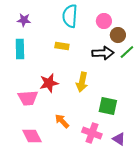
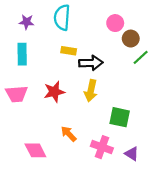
cyan semicircle: (70, 16) -> (62, 18), moved
black arrow: (103, 53) -> (91, 63), moved
pink trapezoid: (28, 98) -> (17, 94), moved

